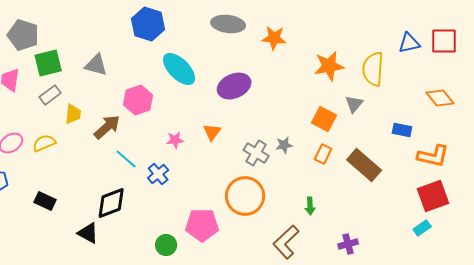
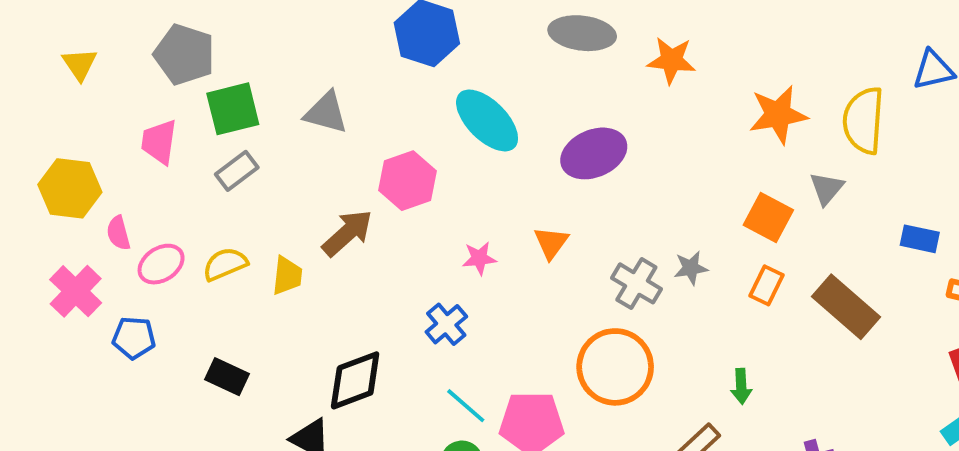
yellow trapezoid: (73, 114) -> (287, 276), moved
cyan line: (126, 159) -> (466, 406), moved

